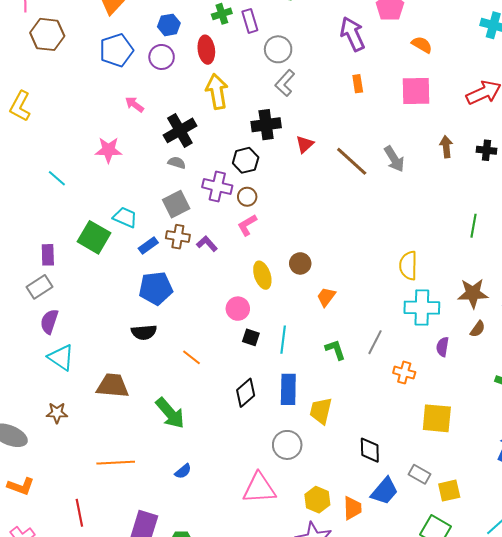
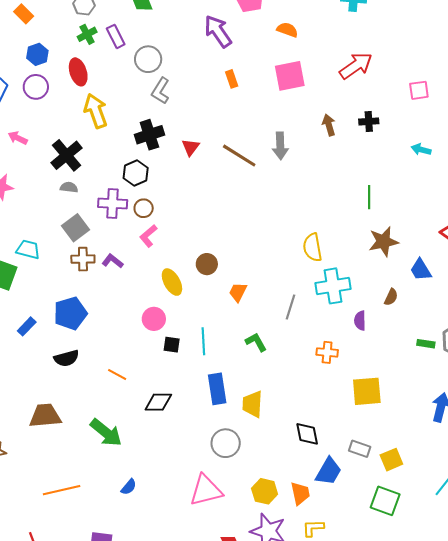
gray arrow: (394, 159) -> (280, 146), turned 40
blue rectangle: (148, 245) -> (27, 326), moved
brown star: (473, 293) -> (383, 242), moved
gray line: (375, 342) -> (291, 307), moved
black diamond: (246, 393) -> (158, 402), moved, turned 52

